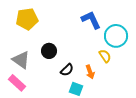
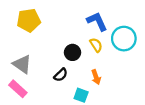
black circle: (49, 51) -> (72, 52), moved
yellow semicircle: (105, 56) -> (96, 45), moved
black semicircle: (67, 70) -> (61, 75), moved

